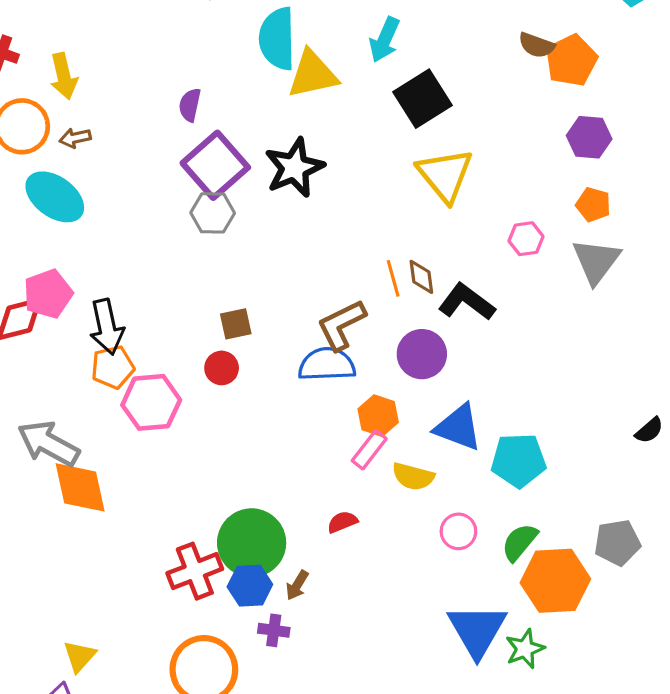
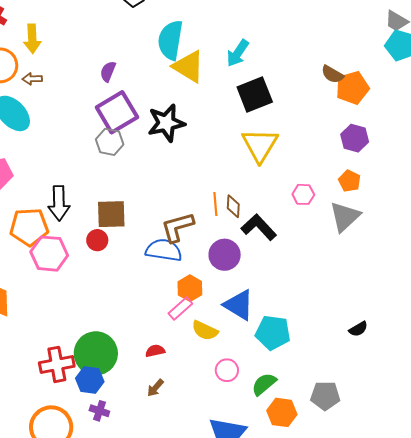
yellow triangle: (313, 74) -> (189, 67), turned 33
brown square: (236, 324) -> (111, 214), size x1.5
black arrow: (107, 327) -> (59, 203), moved
orange pentagon: (113, 367) -> (29, 227), size x1.4
orange hexagon: (555, 581) -> (282, 412), size x0.7
brown arrow: (297, 585) -> (155, 388), moved

